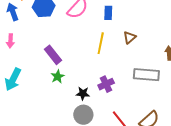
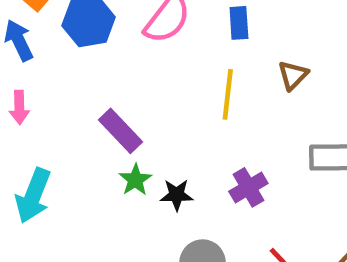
black star: (83, 93) -> (177, 195), moved

